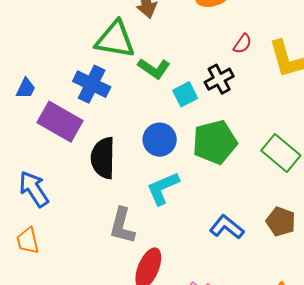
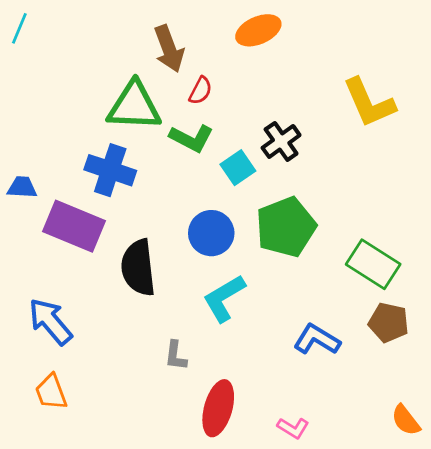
red semicircle: (243, 44) -> (200, 91), moved
blue trapezoid: (26, 88) -> (22, 187), turned -105
green rectangle: (281, 153) -> (373, 264), moved
gray L-shape: (122, 226) -> (176, 356), size x0.6

